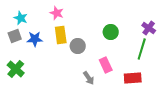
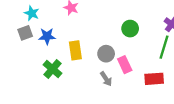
yellow rectangle: (61, 35) -> (75, 50), moved
gray circle: (78, 46) -> (106, 54), moved
green cross: (16, 69) -> (52, 69), moved

